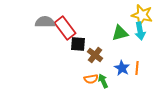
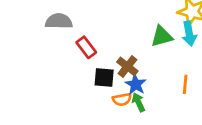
red rectangle: (65, 28) -> (86, 47), moved, size x0.7
black square: (78, 44) -> (104, 78), moved
blue star: (122, 68) -> (136, 84), moved

